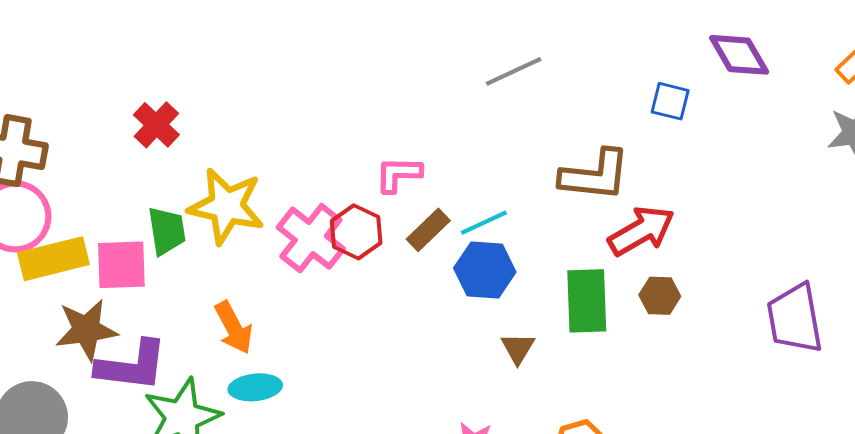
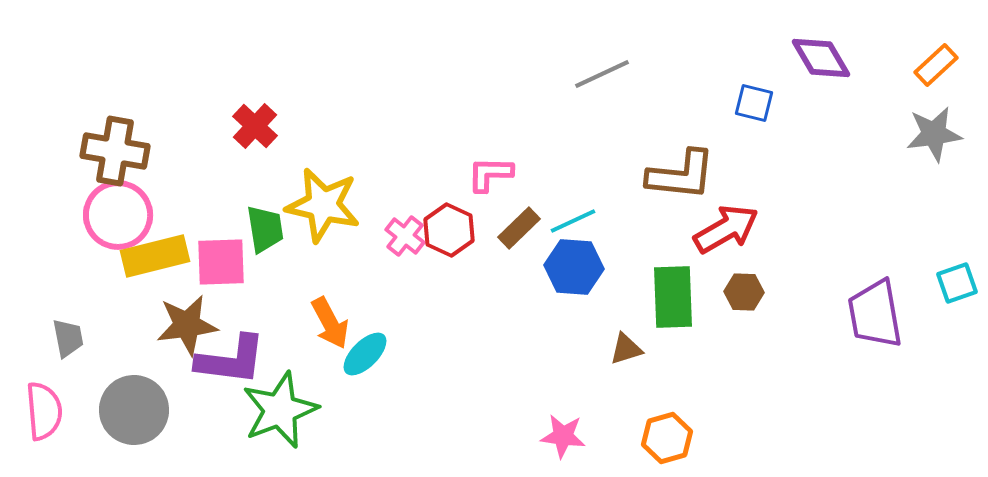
pink cross: (311, 238) -> (405, 236), size x0.6
brown triangle: (518, 348) -> (626, 349), moved, turned 42
cyan ellipse: (255, 387) -> (365, 354), moved, turned -39

